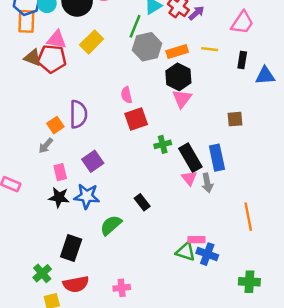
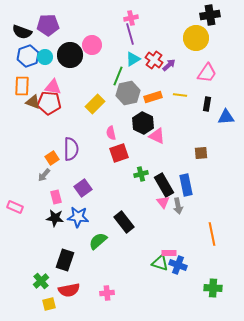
orange rectangle: (26, 21) -> (22, 86), moved
yellow rectangle: (92, 42) -> (95, 104), moved
black hexagon: (178, 77) -> (143, 123), moved
pink triangle: (182, 99) -> (157, 136), turned -42
black rectangle: (142, 202) -> (124, 222), size x1.5

